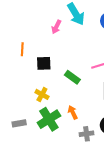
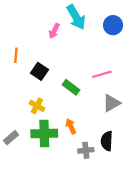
black square: (44, 63) -> (40, 71), turned 35
green cross: (49, 119) -> (44, 133), turned 30
gray rectangle: (19, 123) -> (11, 138), turned -32

